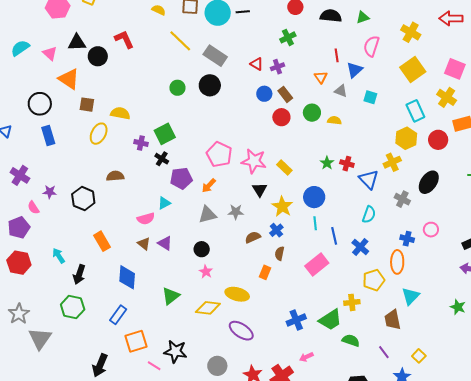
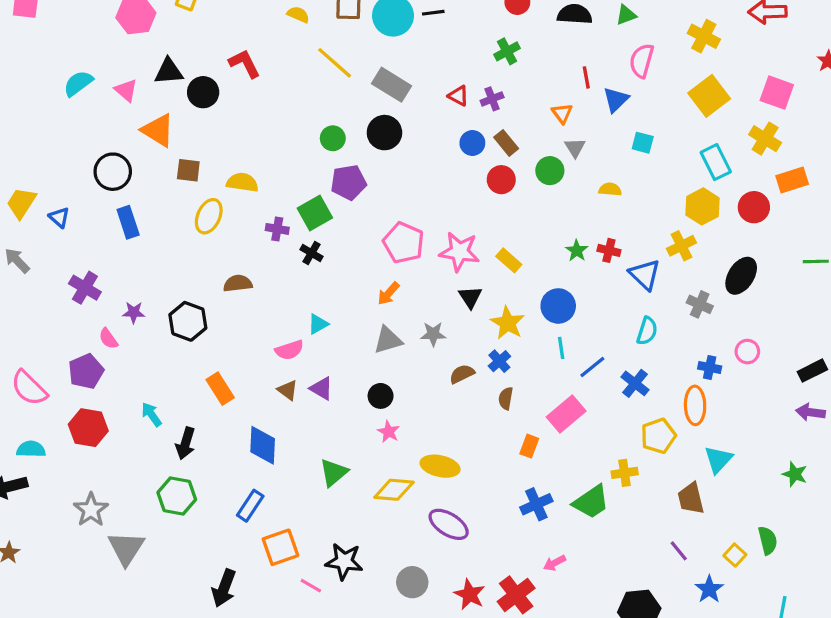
gray triangle: (341, 91) -> (575, 148), moved, turned 40
yellow semicircle: (334, 120) -> (610, 189), moved
purple pentagon: (181, 178) -> (348, 182), moved
blue line: (334, 236) -> (592, 367), turned 66
orange rectangle: (265, 272) -> (529, 446), moved
green semicircle: (351, 340) -> (768, 540), moved, turned 60

